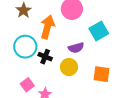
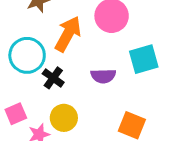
yellow circle: (69, 67) -> (64, 118), moved

